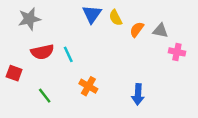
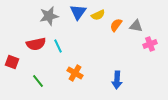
yellow semicircle: (116, 18) -> (98, 15), turned -88
gray star: (29, 19) -> (49, 16), moved
pink cross: (177, 52) -> (150, 44), turned -32

